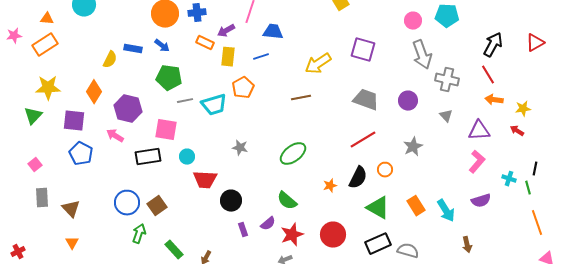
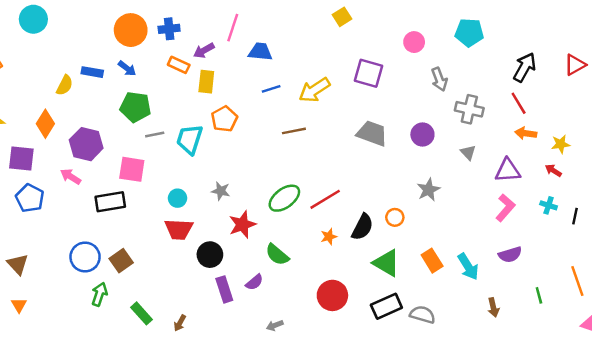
pink circle: (413, 21) -> (414, 42), moved
gray arrow: (422, 55) -> (439, 79), size x0.7
blue line: (261, 57) -> (271, 89), moved
cyan trapezoid: (214, 105) -> (190, 139), turned 124
red line: (363, 140) -> (325, 199), moved
cyan circle: (187, 157) -> (177, 198), moved
cyan cross: (509, 179) -> (549, 205), moved
green line: (528, 188) -> (539, 295), moved
purple rectangle: (243, 230) -> (224, 289), size x1.5
red star: (292, 235) -> (242, 225), moved

